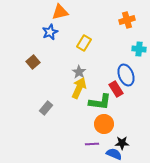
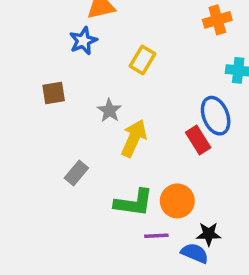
brown square: (33, 62) -> (54, 93), turned 32
gray star: (79, 72) -> (109, 110), moved
green L-shape: (100, 102) -> (134, 203), moved

